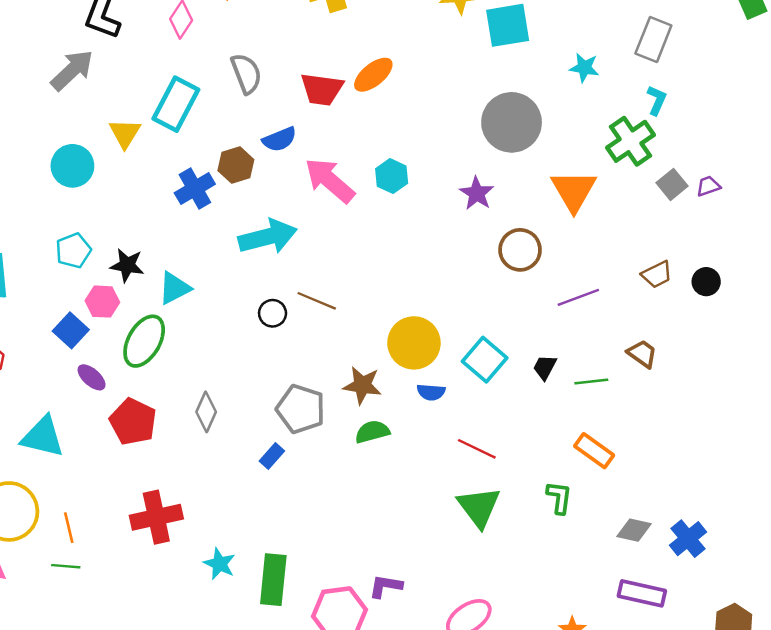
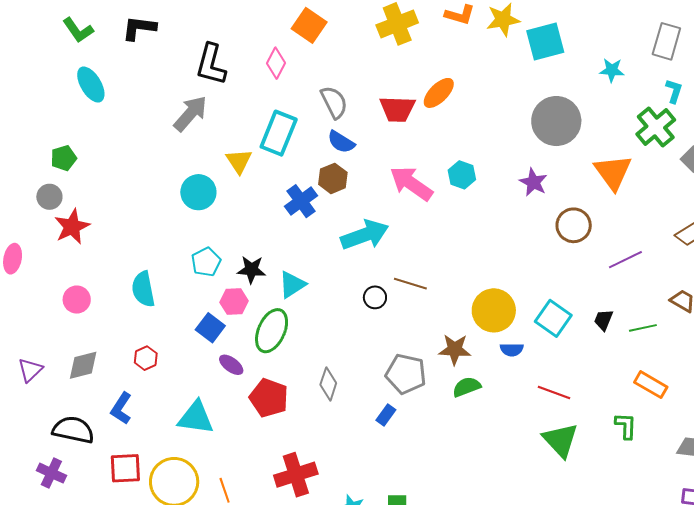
blue semicircle: (280, 139) -> (341, 142), moved, turned 60

